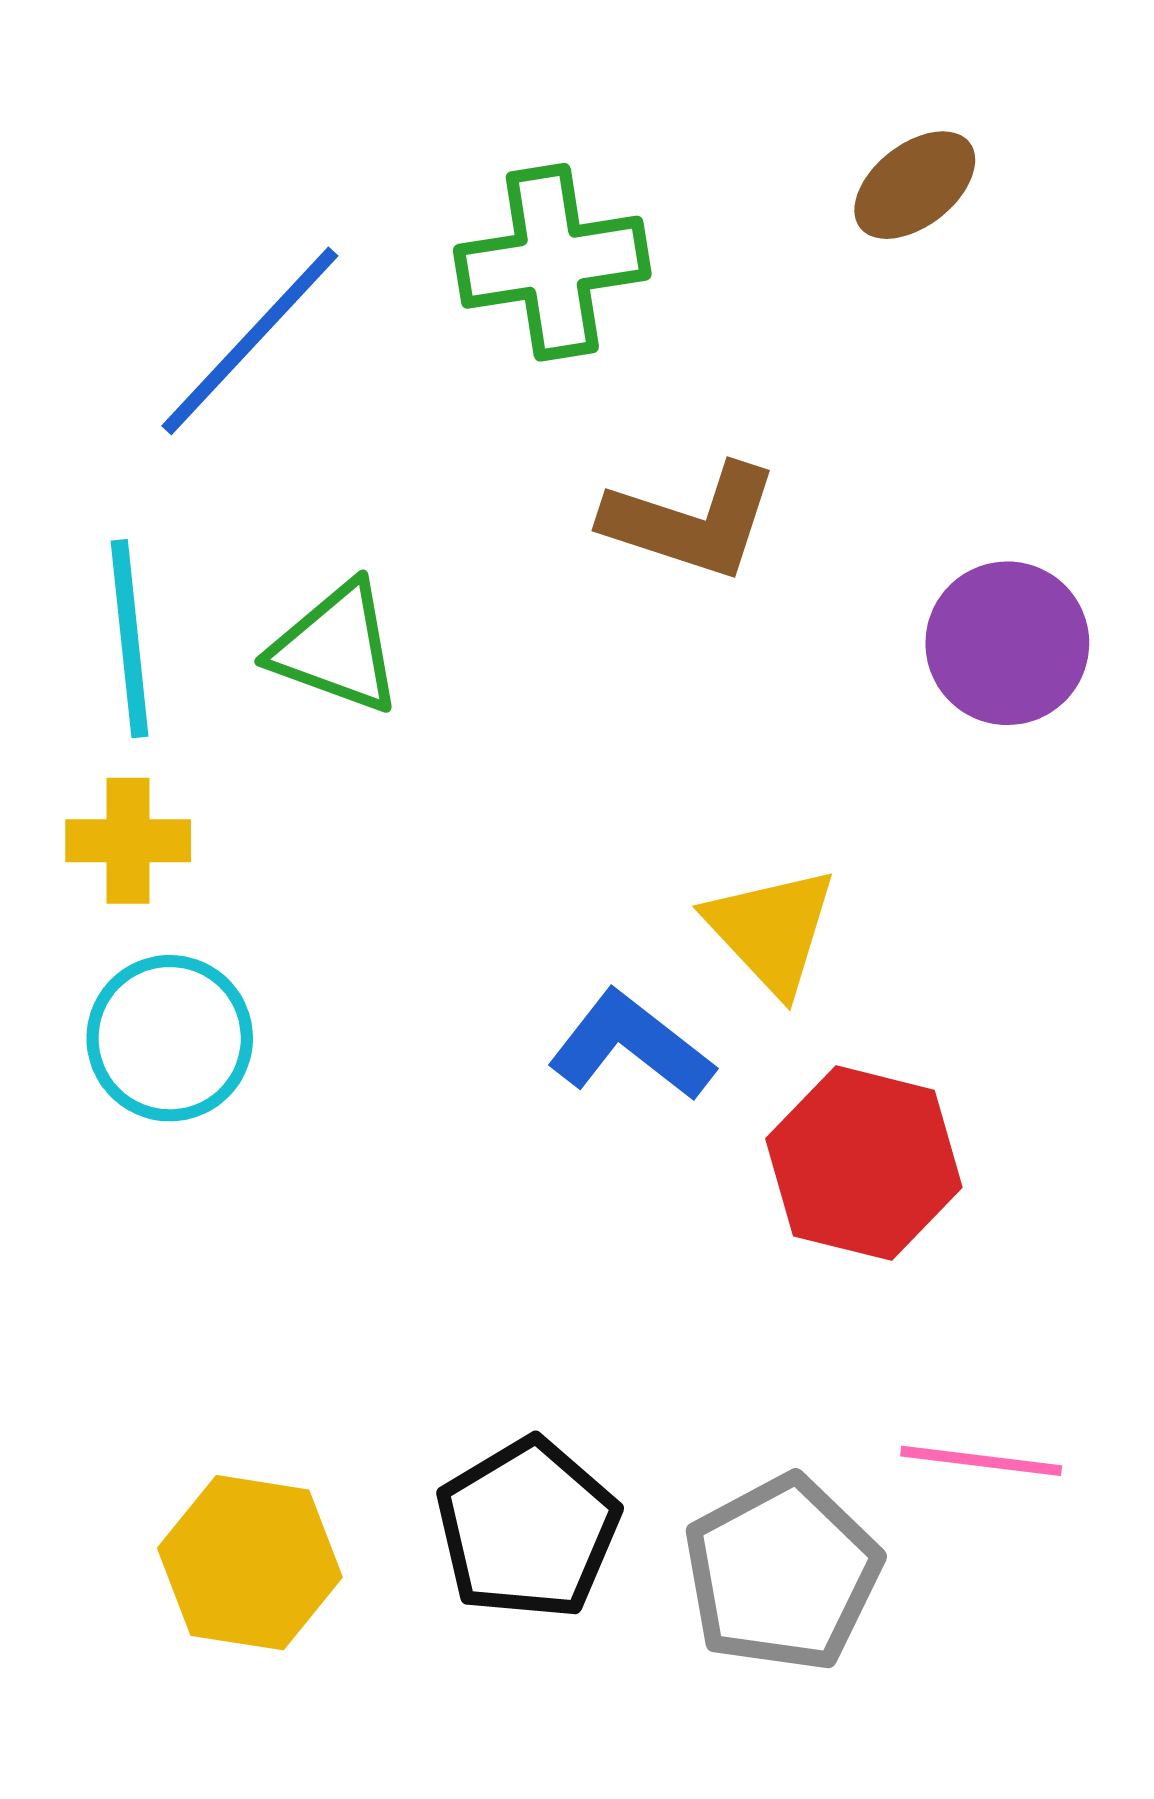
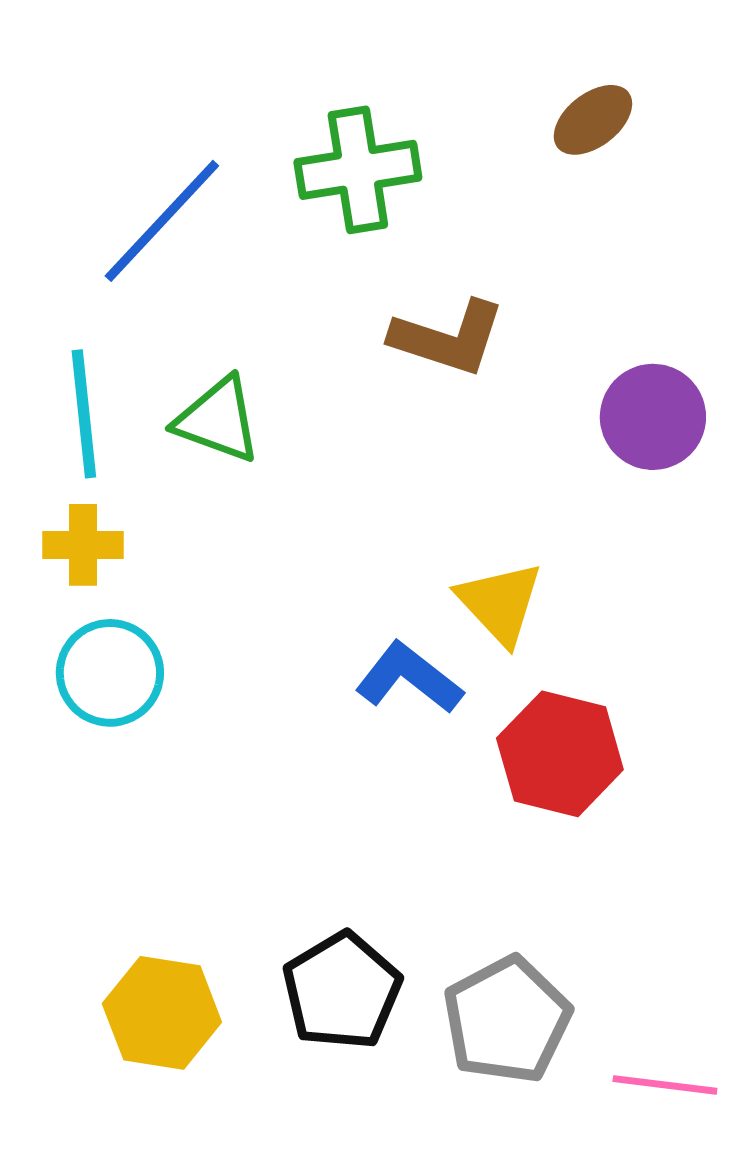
pink line: (981, 1461) -> (665, 1085), moved

